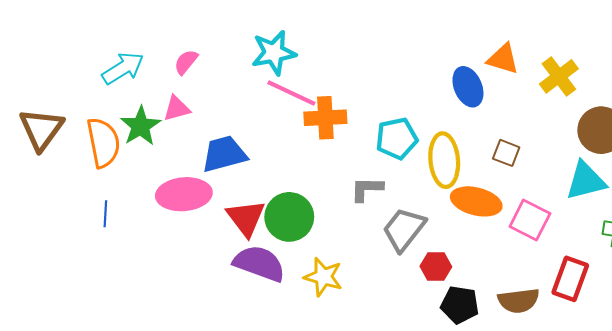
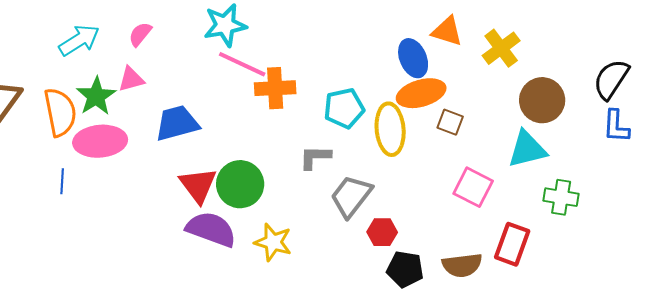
pink ellipse: (184, 194) -> (100, 141), moved
orange ellipse: (476, 201) -> (421, 93), moved, turned -30

